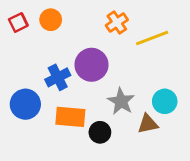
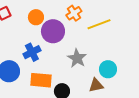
orange circle: (51, 20) -> (36, 17), moved
purple circle: (91, 65) -> (53, 31), moved
gray star: (121, 101) -> (77, 58), moved

